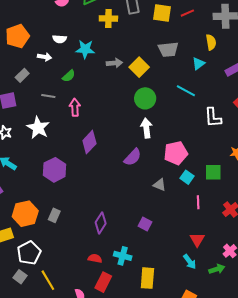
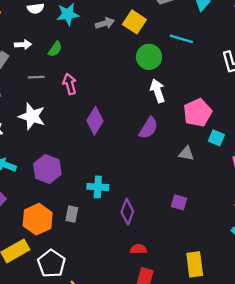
white arrow: (44, 57) -> (23, 45), moved
cyan line: (186, 91) -> (181, 39), moved
purple hexagon: (55, 170) -> (47, 169), moved
cyan cross: (123, 256) -> (98, 187), moved
red semicircle: (95, 258) -> (138, 249), moved

